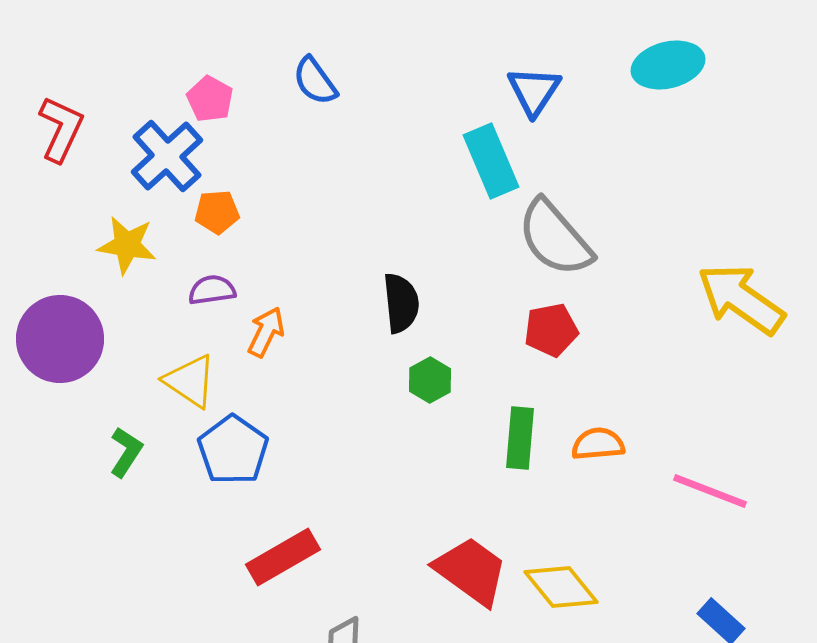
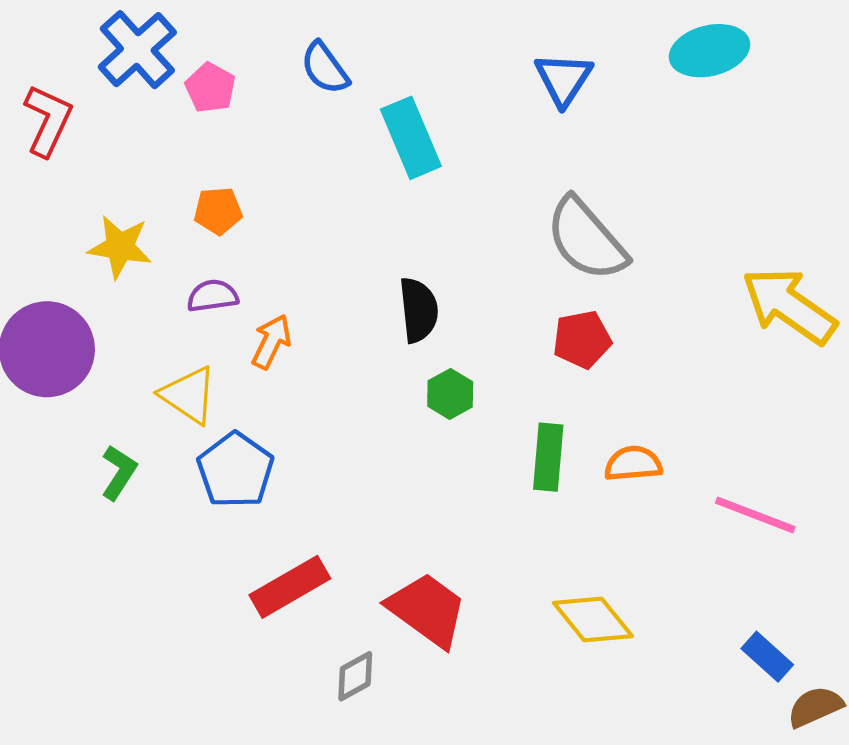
blue cross: (167, 156) -> (137, 50), moved
cyan rectangle: (491, 161) -> (411, 138), moved
red trapezoid: (471, 571) -> (427, 610), moved

